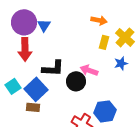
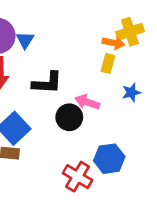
orange arrow: (99, 20) -> (113, 43), moved
yellow cross: (125, 37) -> (130, 32), moved, turned 30
black L-shape: (53, 68) -> (47, 83), moved

